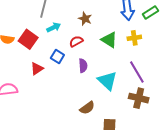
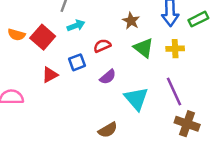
brown star: (85, 19) -> (131, 21), moved
blue square: (57, 57) -> (77, 62), turned 32
purple semicircle: (83, 66) -> (108, 77), turned 48
brown cross: (139, 98) -> (187, 124), moved

